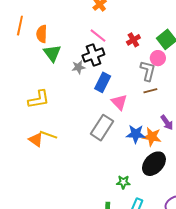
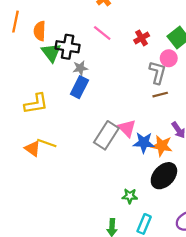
black cross: (93, 55) -> (68, 47), moved, turned 30
blue rectangle: (103, 82) -> (79, 87), moved
pink triangle: (119, 102) -> (127, 128), moved

